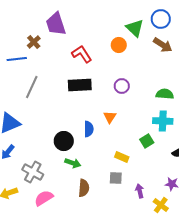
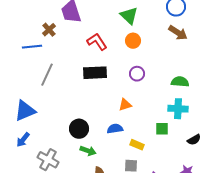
green triangle: (135, 28) -> (129, 16), moved
orange circle: (119, 45) -> (133, 41), moved
orange triangle: (110, 117) -> (125, 105), turned 40
blue semicircle: (89, 129) -> (115, 129), moved, turned -98
green square: (147, 141) -> (162, 129), turned 32

